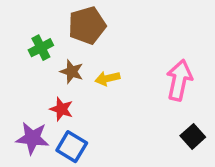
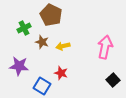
brown pentagon: (87, 25) -> (51, 15), turned -30
red star: (61, 109) -> (61, 73), moved
purple star: (32, 138) -> (19, 66), moved

